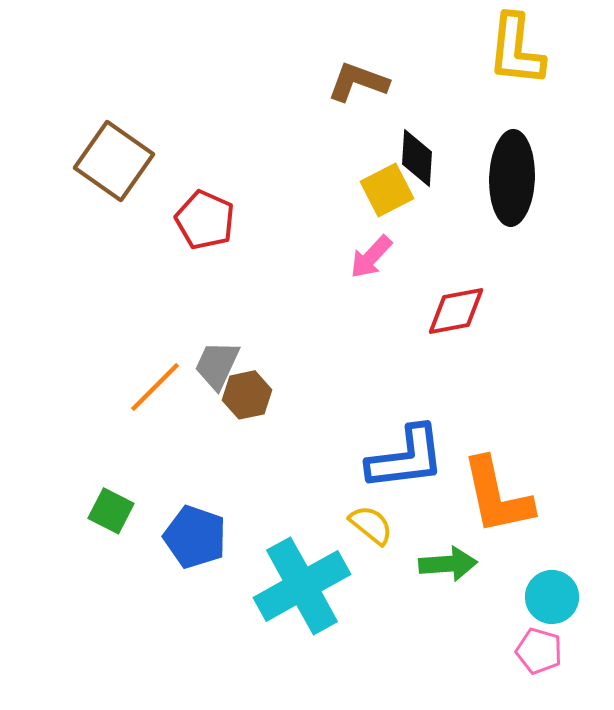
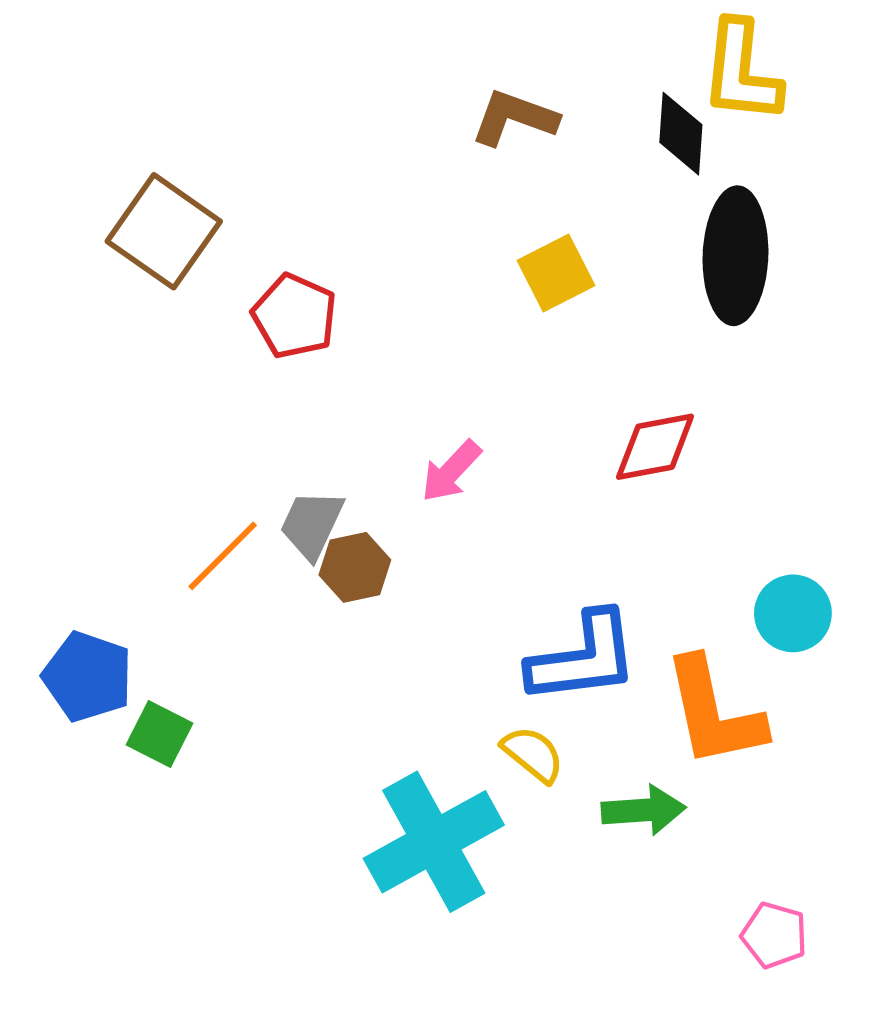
black diamond: (417, 158) -> (681, 134), moved
pink arrow: (371, 257) -> (451, 471), moved
blue pentagon: (195, 537) -> (88, 677), moved
cyan circle: (552, 597) -> (793, 613), moved

